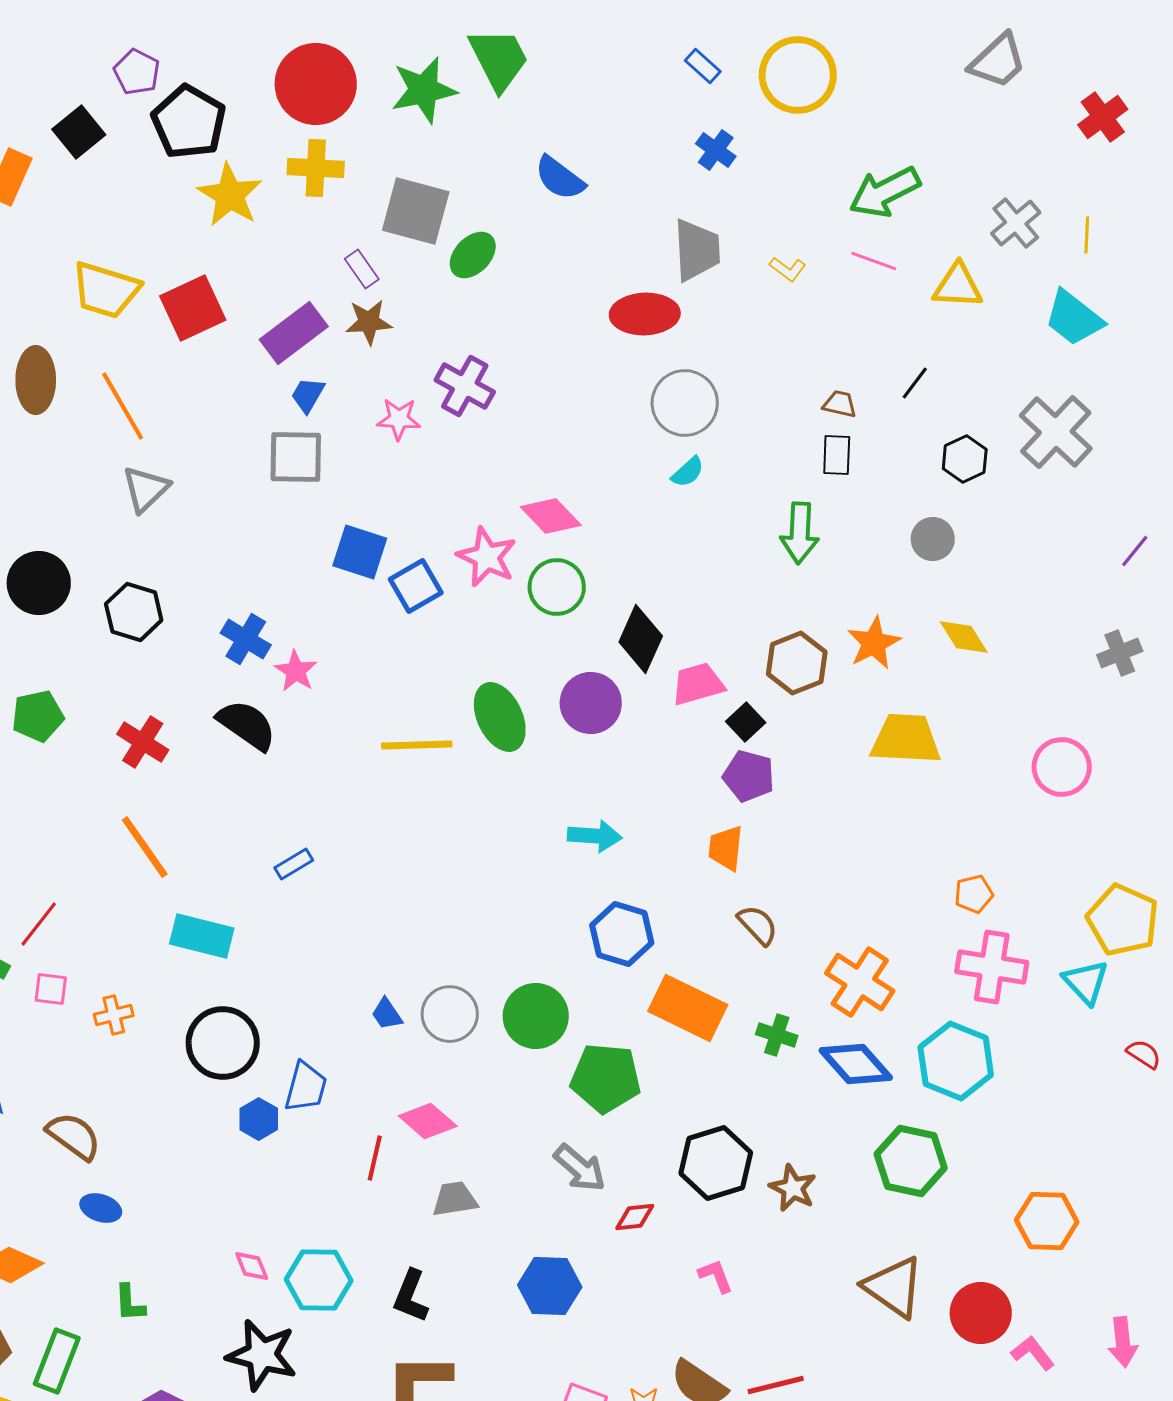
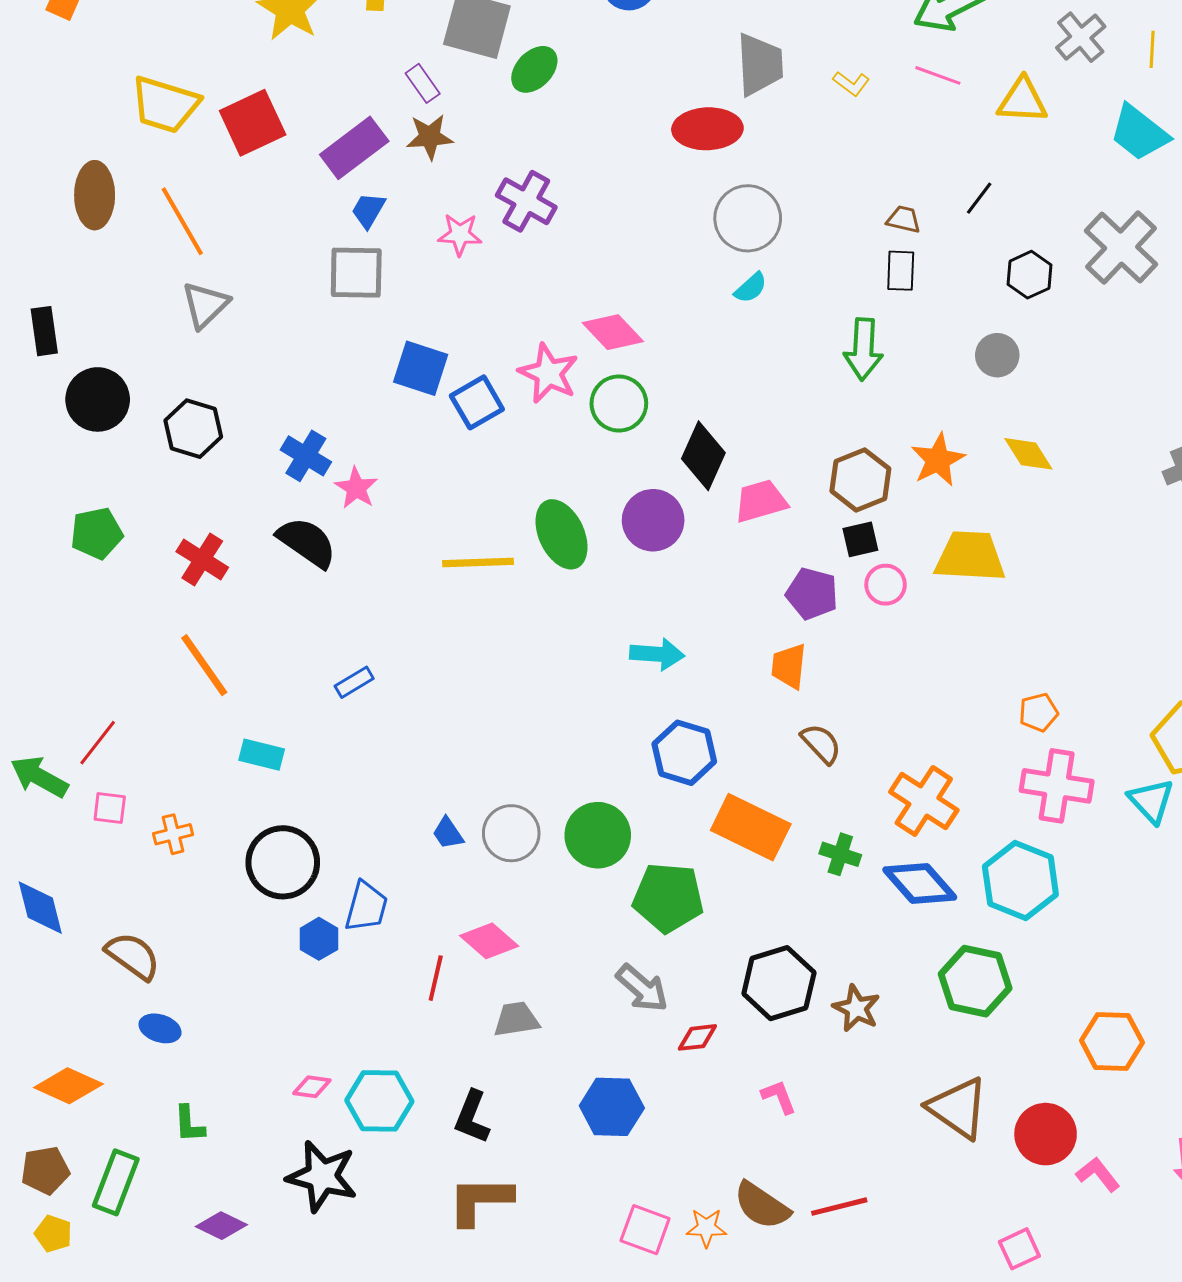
black square: (746, 722) -> (860, 539), moved, turned 30
pink circle: (1062, 767) -> (886, 585), moved, size x0.7
cyan rectangle: (202, 936) -> (262, 755), size x0.7
pink diamond: (252, 1266) -> (312, 1087), turned -60

